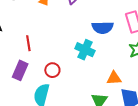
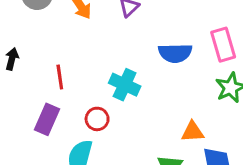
cyan cross: (85, 50) -> (125, 85), moved

